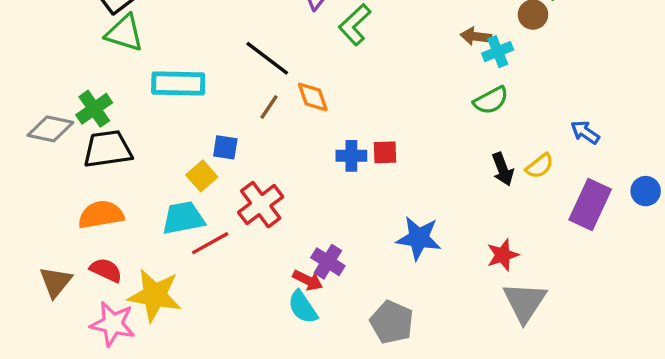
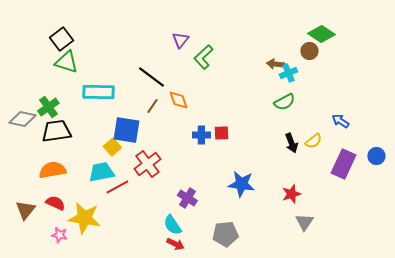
blue square: (225, 147) -> (126, 130), size x1.8
red arrow: (308, 280) -> (175, 244), moved
gray triangle: (525, 302) -> (304, 222), size x0.7
gray pentagon: (392, 322) -> (225, 234), turned -30
pink star: (113, 324) -> (59, 235), size x0.6

